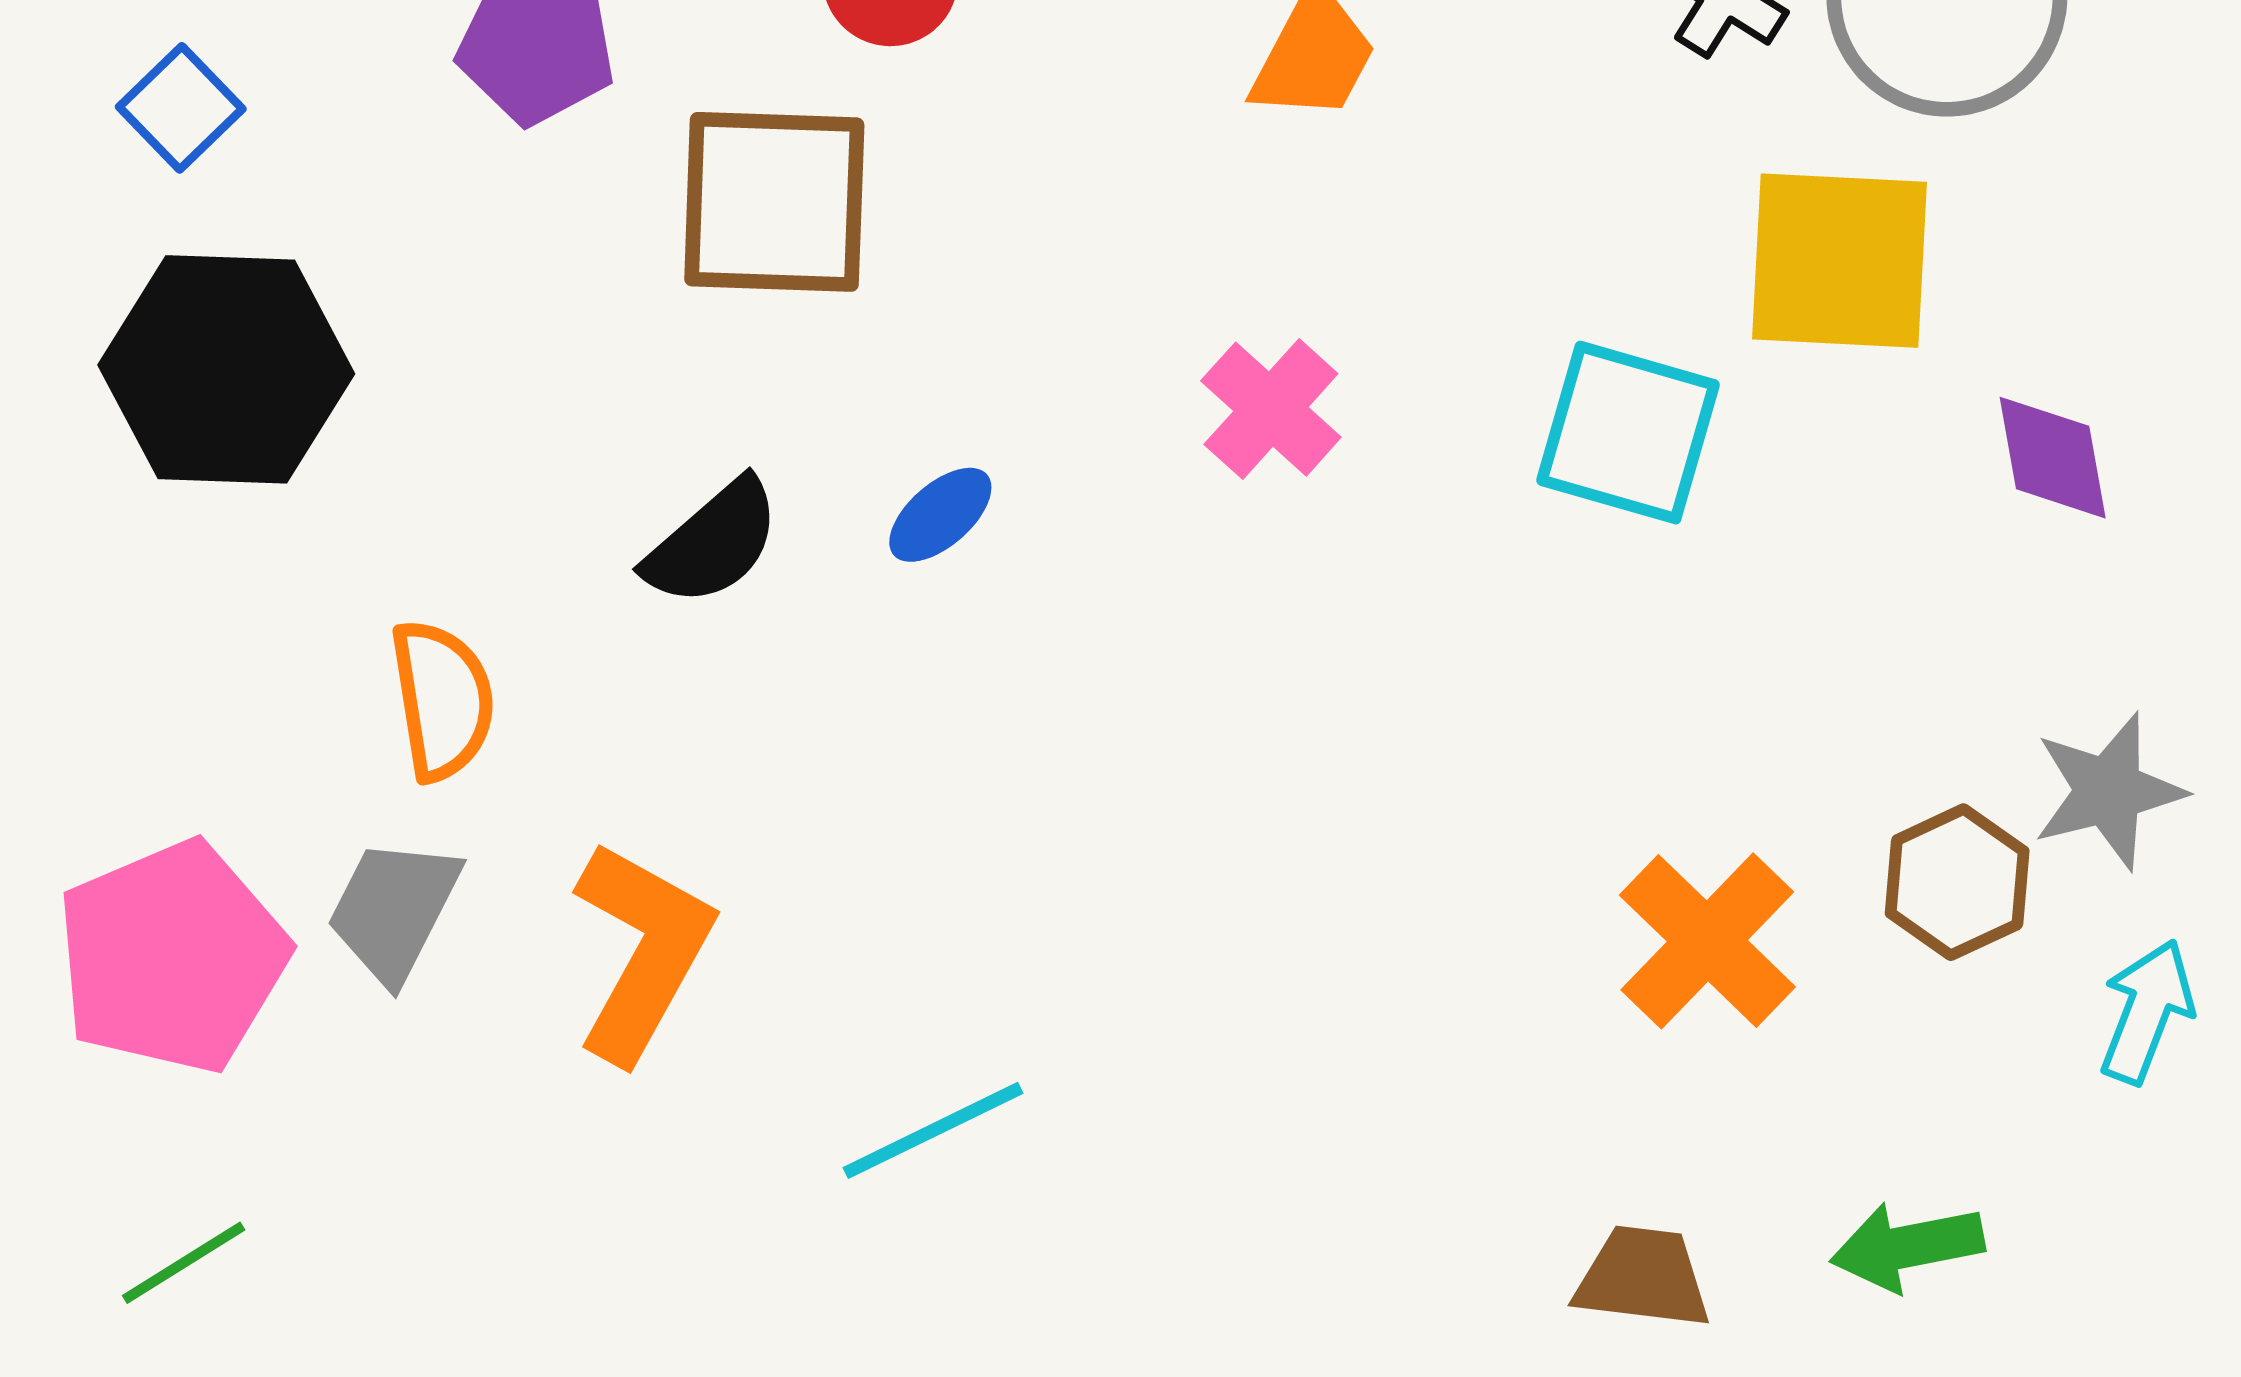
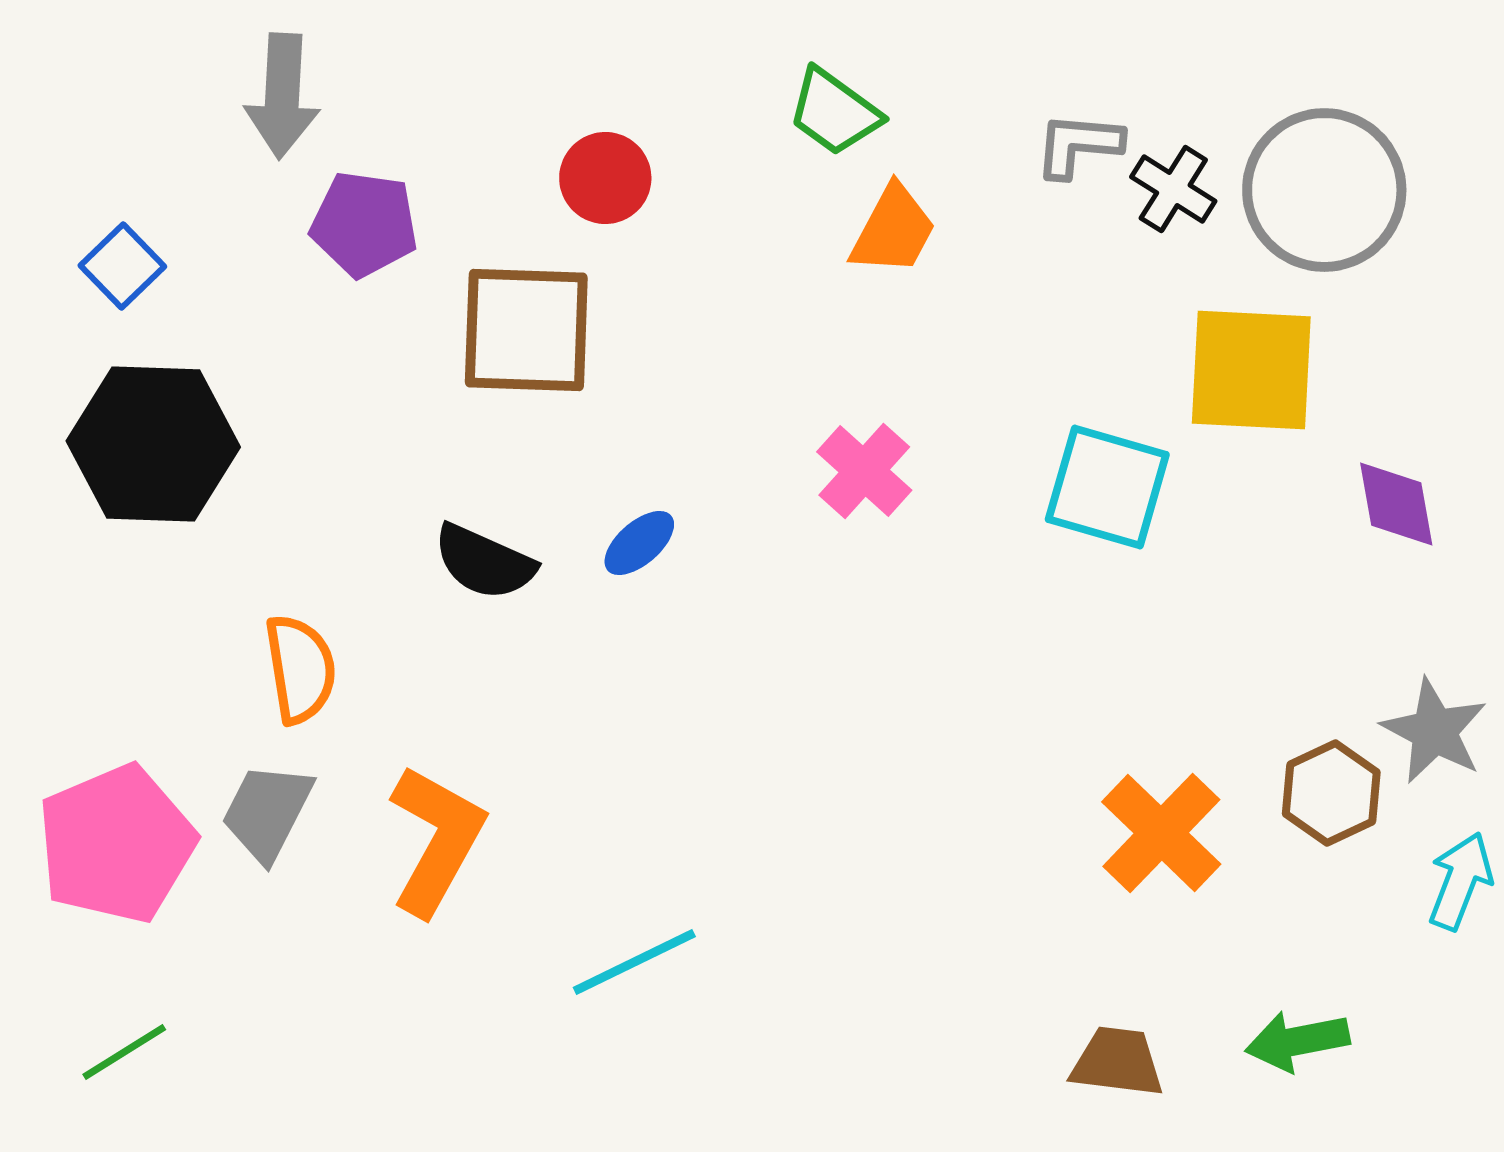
black semicircle: (713, 543) -> (484, 562), turned 65
gray star: (2108, 791) -> (1434, 731), turned -30

